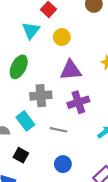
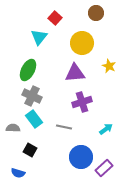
yellow circle: (62, 37) -> (82, 43), moved, size x1.5
gray cross: (41, 96) -> (32, 96), moved, turned 30
blue circle: (63, 164) -> (81, 157), moved, size x1.5

